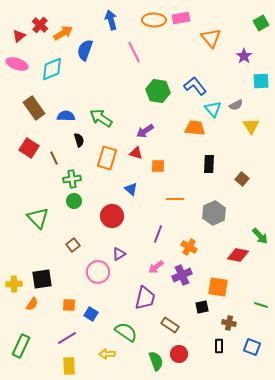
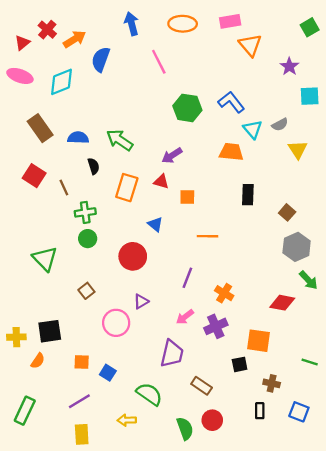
pink rectangle: (181, 18) -> (230, 21), moved
gray hexagon: (214, 213) -> (297, 247), moved

